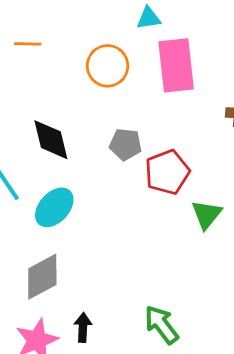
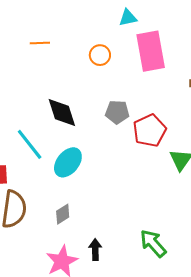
orange circle: (108, 66) -> (100, 55), size x0.7
gray diamond: (42, 277) -> (63, 214), size x0.6

